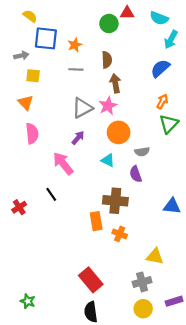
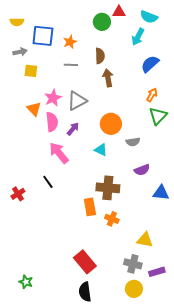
yellow semicircle: (30, 16) -> (17, 22), moved, turned 144
cyan arrow: (171, 40) -> (138, 37), moved
orange triangle: (26, 103) -> (34, 109), moved
pink star: (108, 106) -> (53, 98), moved
pink semicircle: (32, 134) -> (52, 122), moved
purple semicircle: (136, 174) -> (142, 170), moved, turned -91
gray cross: (142, 282) -> (133, 264), turned 30
purple rectangle: (174, 301) -> (157, 272), moved

